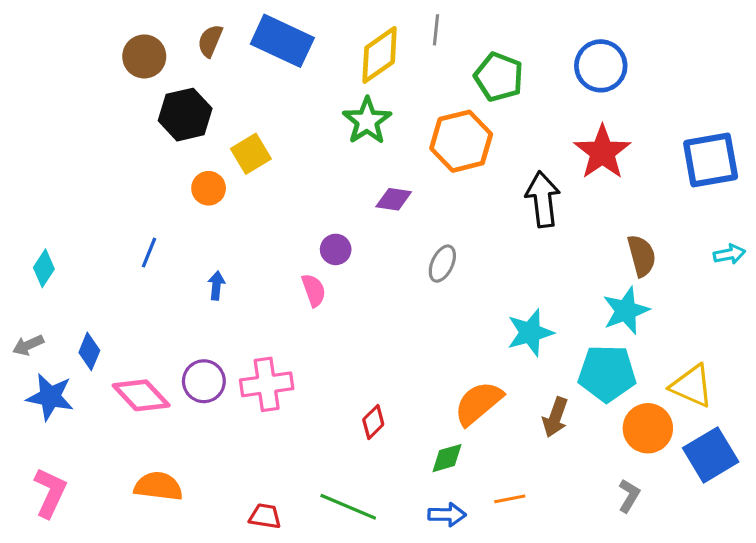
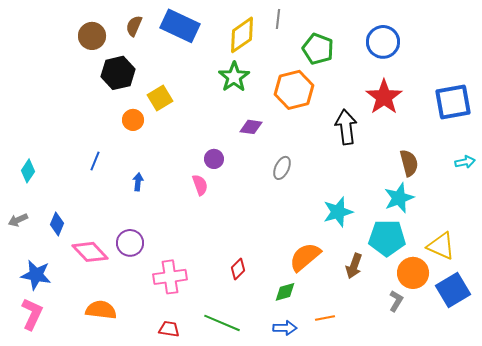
pink cross: (267, 384) -> (170, 277), moved
blue star: (50, 397) -> (36, 275), moved
gray L-shape: (629, 496) -> (396, 301), moved

